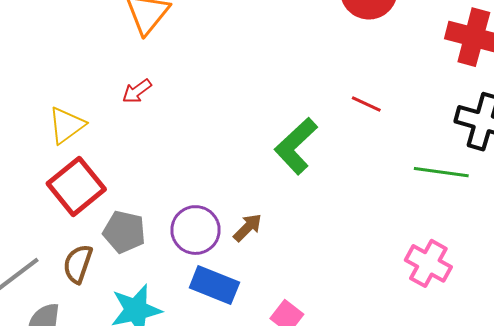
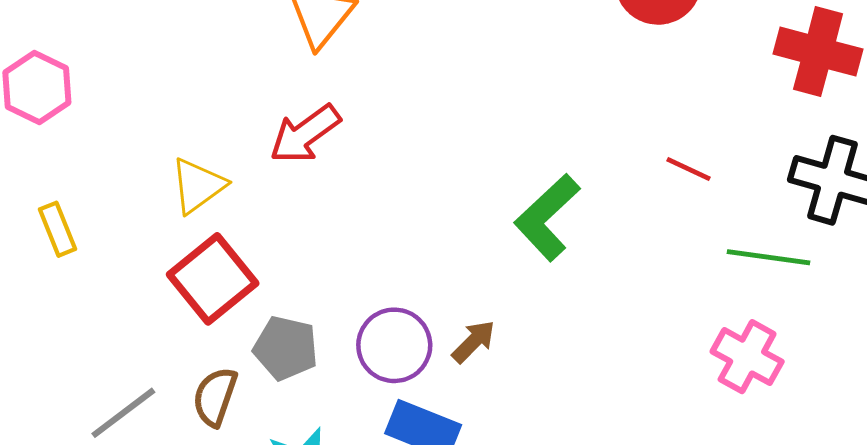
red arrow: (137, 91) -> (305, 134), size x1.6
red line: (366, 104) -> (688, 169), moved
pink cross: (428, 263) -> (747, 357), moved

